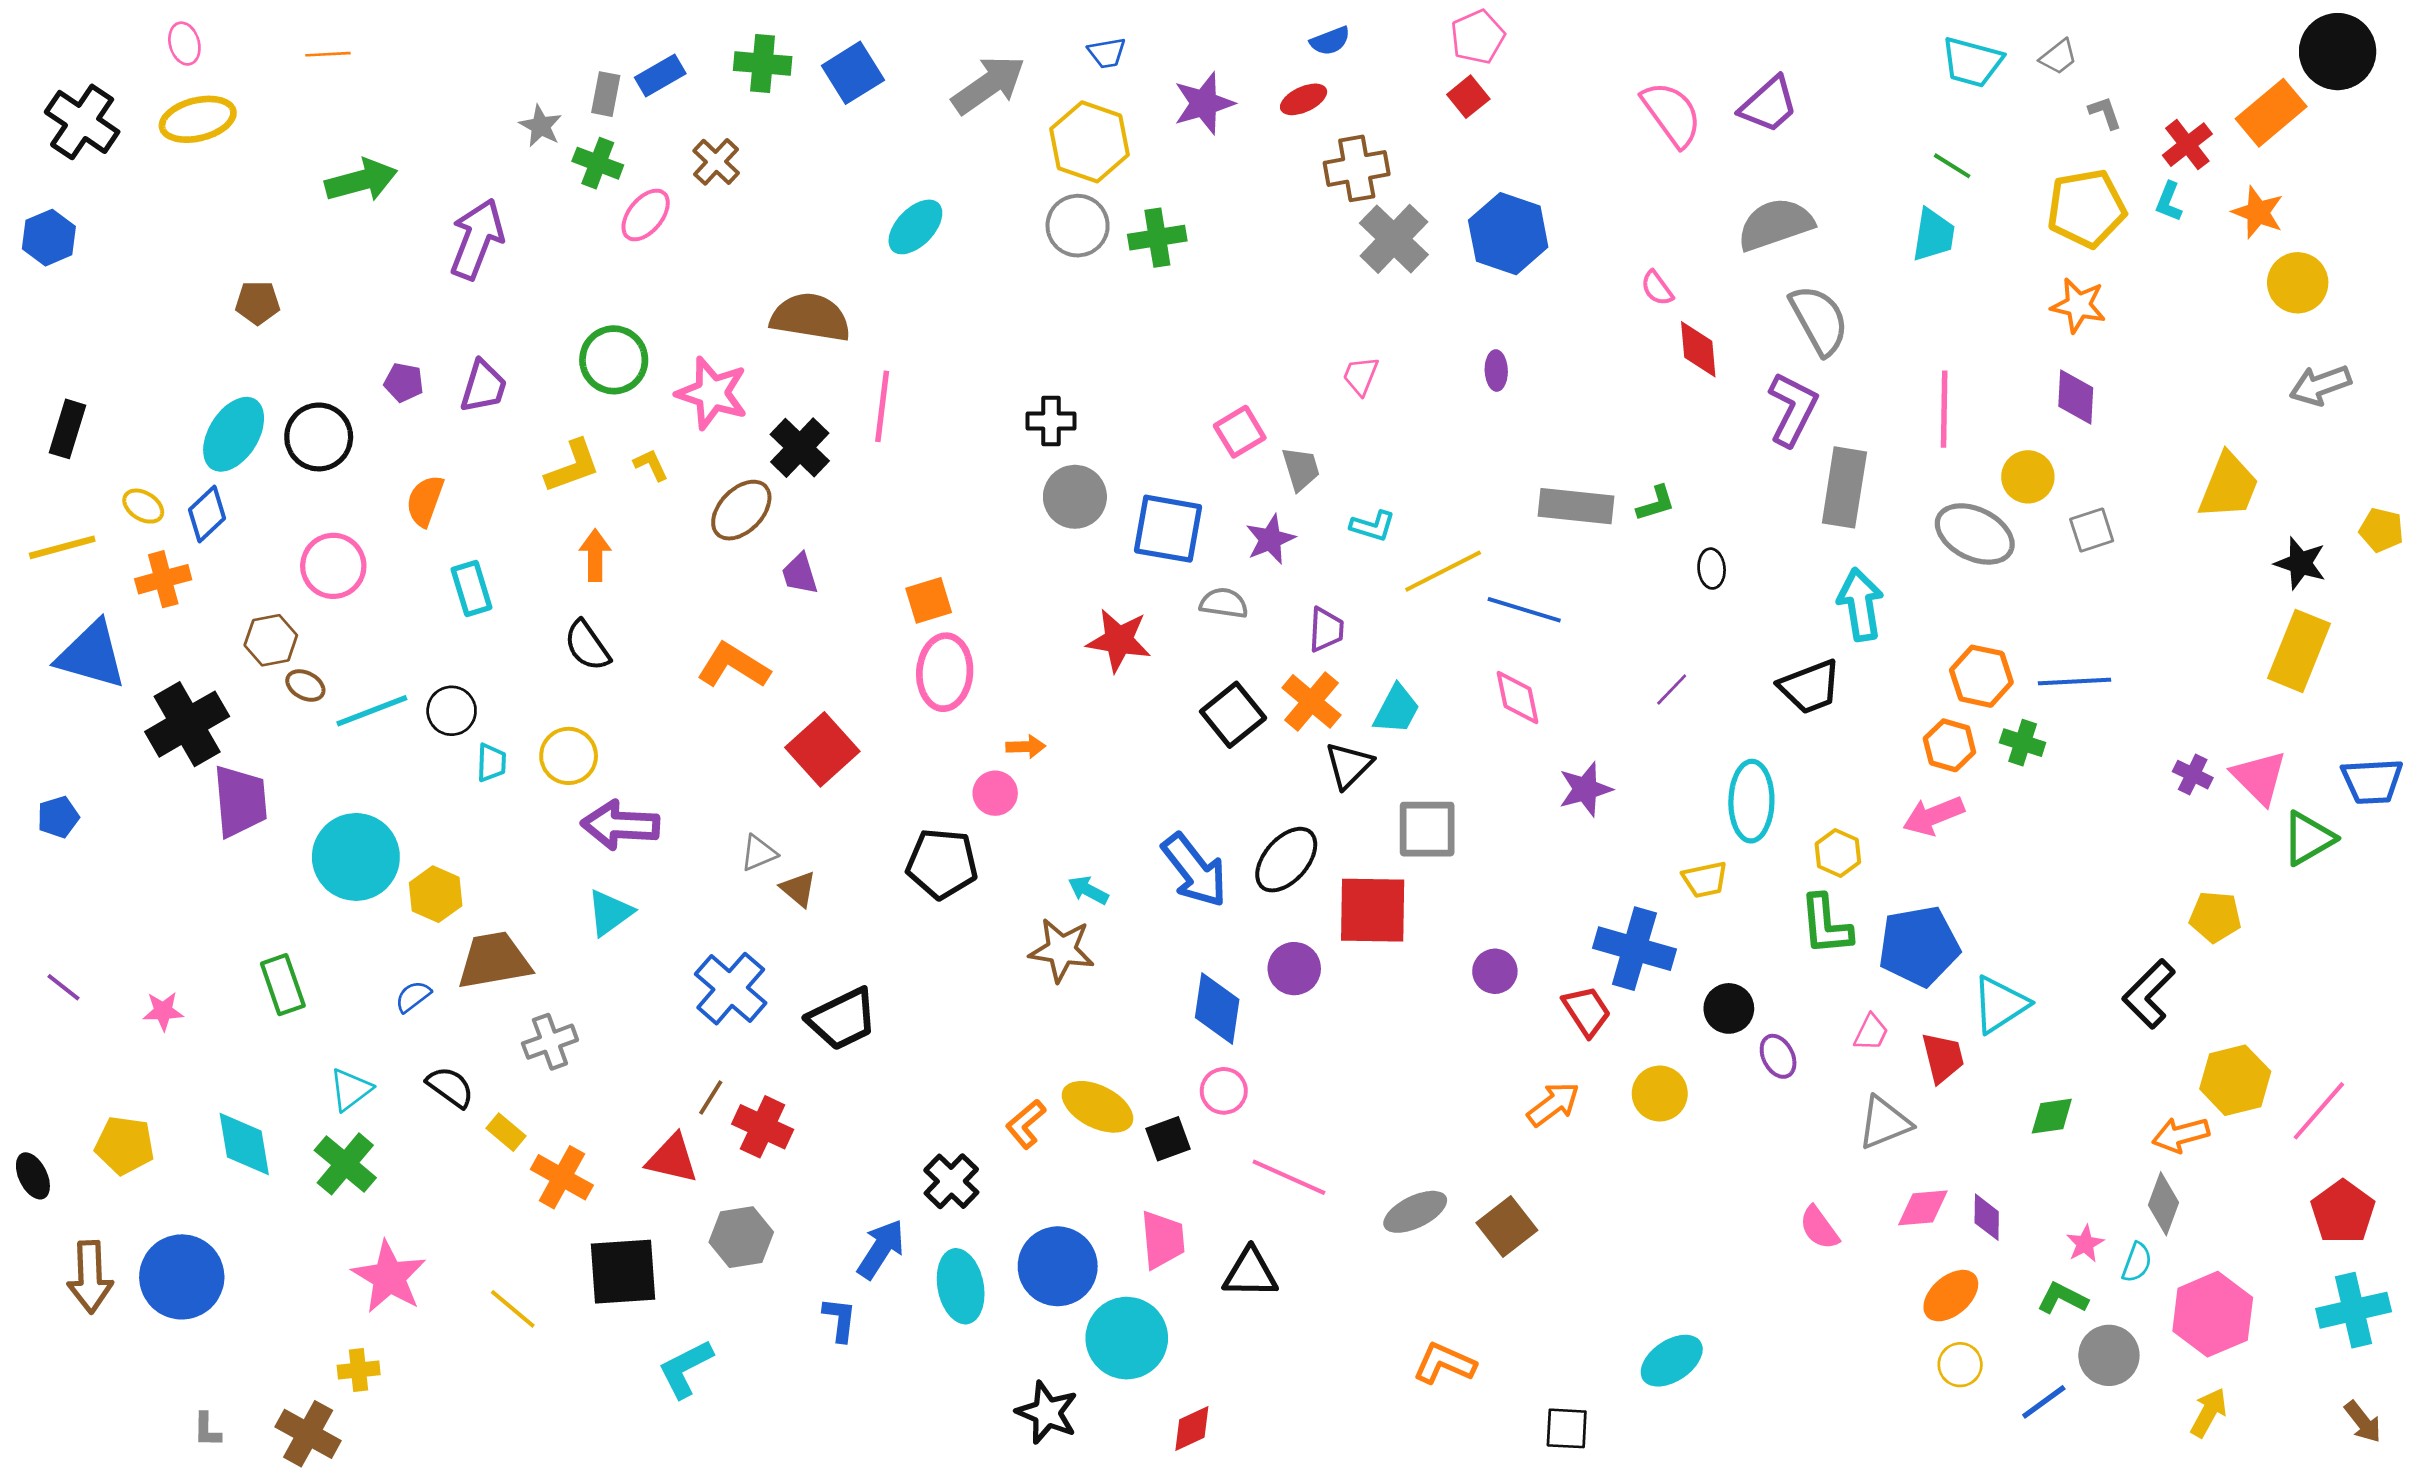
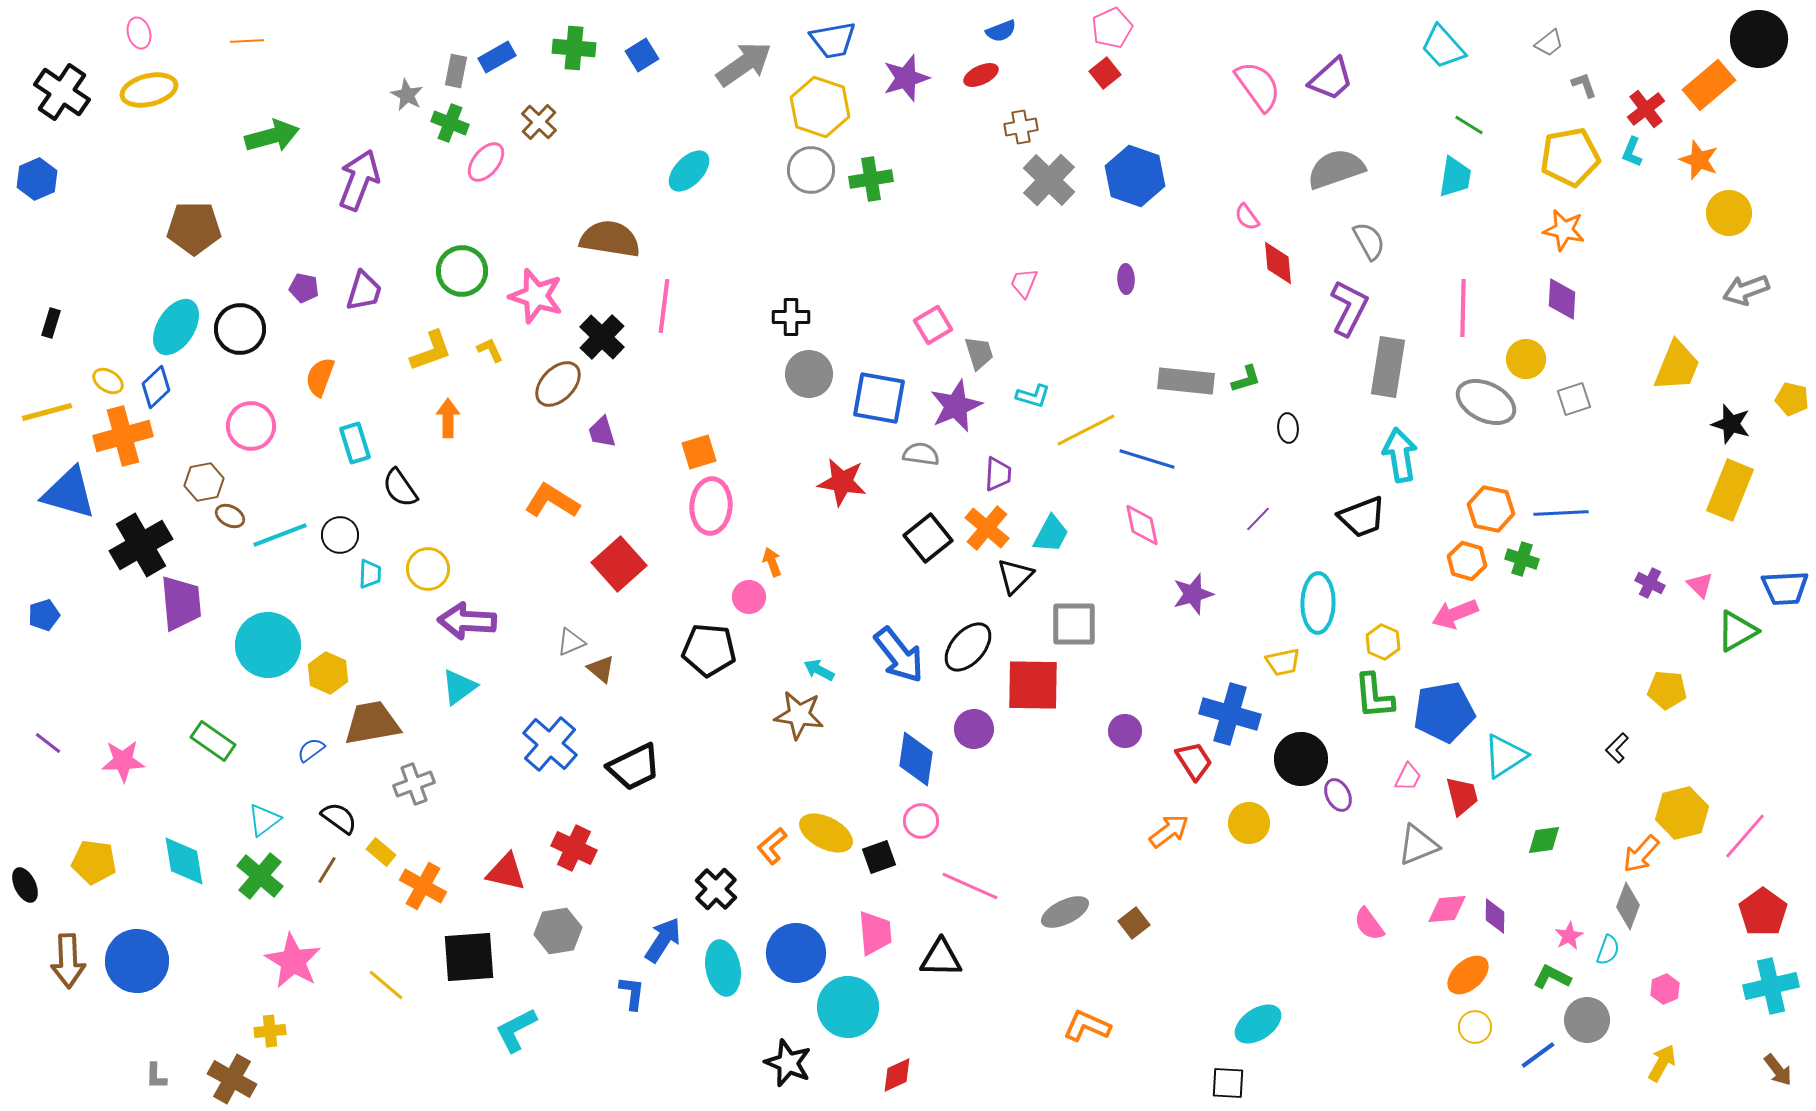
blue trapezoid: (1107, 53) -> (833, 40), size x1.6
cyan trapezoid: (1972, 62) -> (1443, 47), moved, turned 33
blue square: (853, 73) -> (642, 55), size x0.7
brown cross: (1357, 168) -> (1021, 127), size x0.7
brown pentagon: (258, 303) -> (194, 228), size x1.6
gray semicircle: (1819, 320) -> (1369, 241), size x0.7
black rectangle: (67, 429) -> (51, 323), size x0.7
purple star: (1270, 539) -> (956, 406), size x1.4
orange cross: (163, 579) -> (123, 436), size x1.4
black semicircle: (587, 646) -> (400, 488), moved
orange arrow: (1026, 747) -> (772, 562), turned -108
pink triangle: (2259, 777) -> (1700, 585), size x0.6
green rectangle: (283, 985) -> (213, 741), turned -36
black L-shape: (2149, 994) -> (1617, 748), size x0.6
black circle: (1729, 1008) -> (1301, 759), size x1.4
pink star: (163, 1011) -> (123, 761), size x1.4
brown line: (711, 1098) -> (327, 870), moved
orange arrow: (2181, 1135) -> (1641, 854), turned -33
brown square: (1507, 1226) -> (1134, 923), size x0.7
pink hexagon: (2213, 1314) -> (1665, 989), size x0.5
black square: (1567, 1428) -> (1228, 1083), moved

